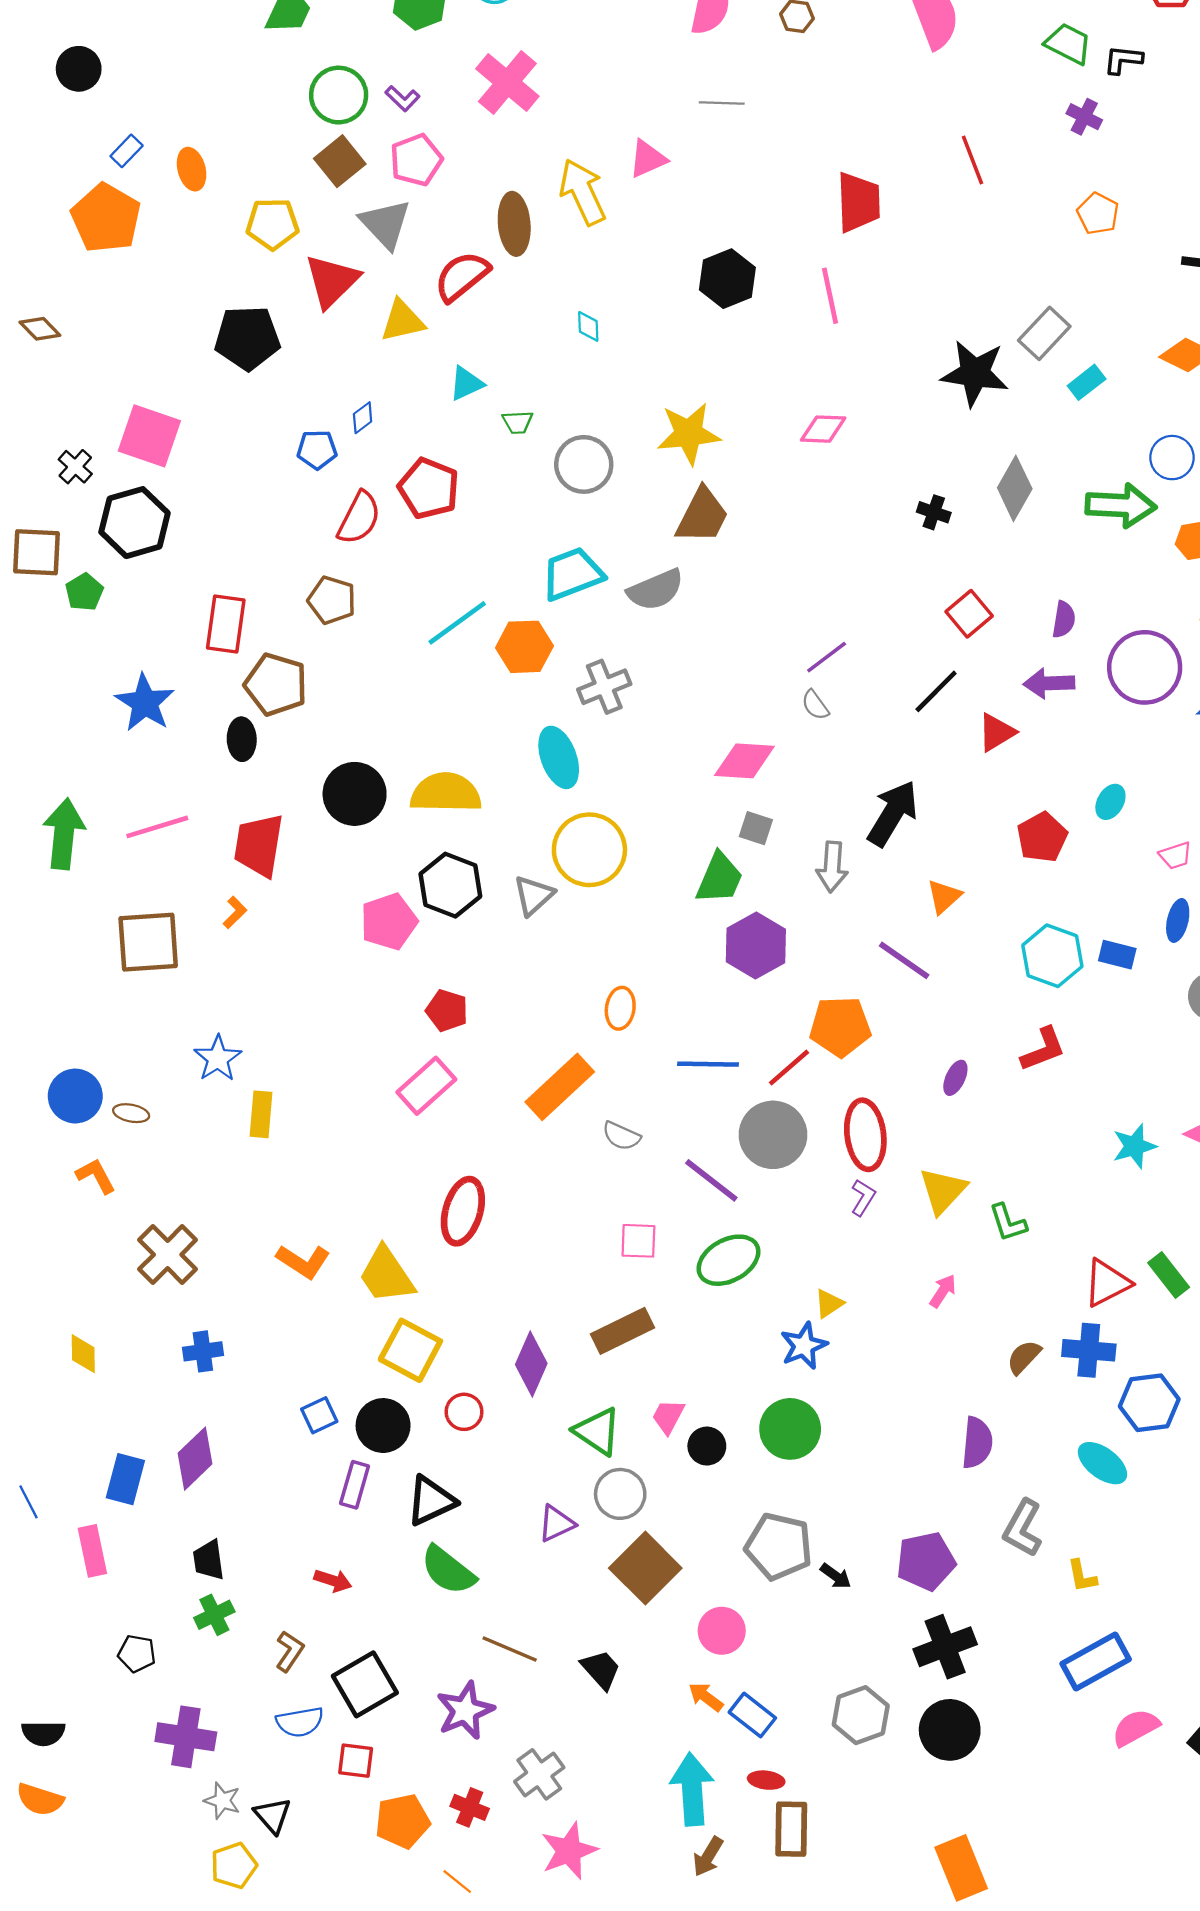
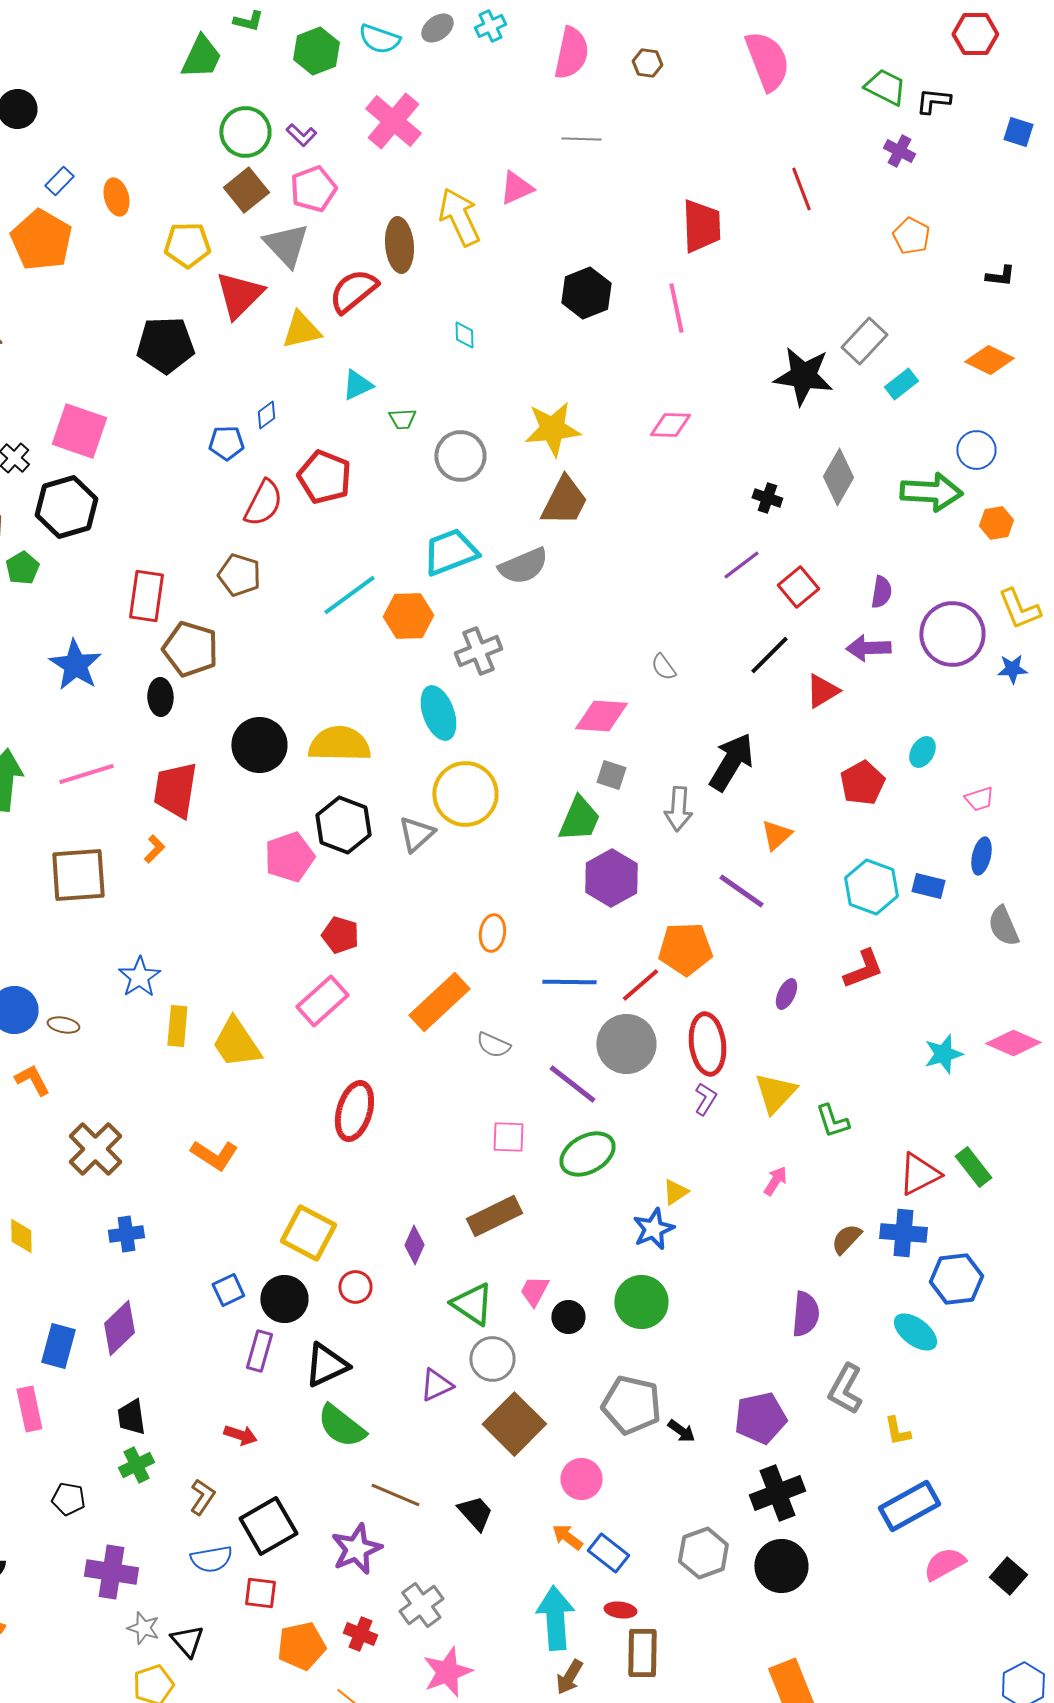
purple line: (827, 657) -> (741, 565), moved
yellow trapezoid: (386, 1275) -> (236, 1043), moved
purple diamond: (531, 1364) -> (414, 1245), size x0.7

